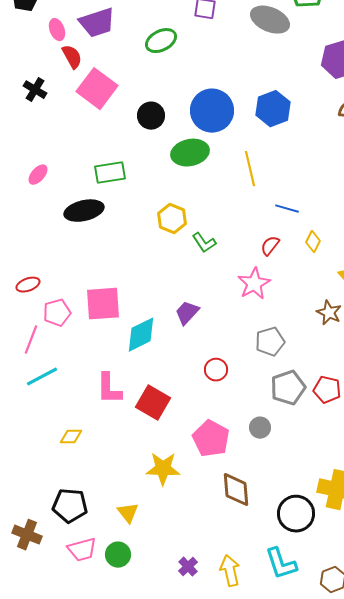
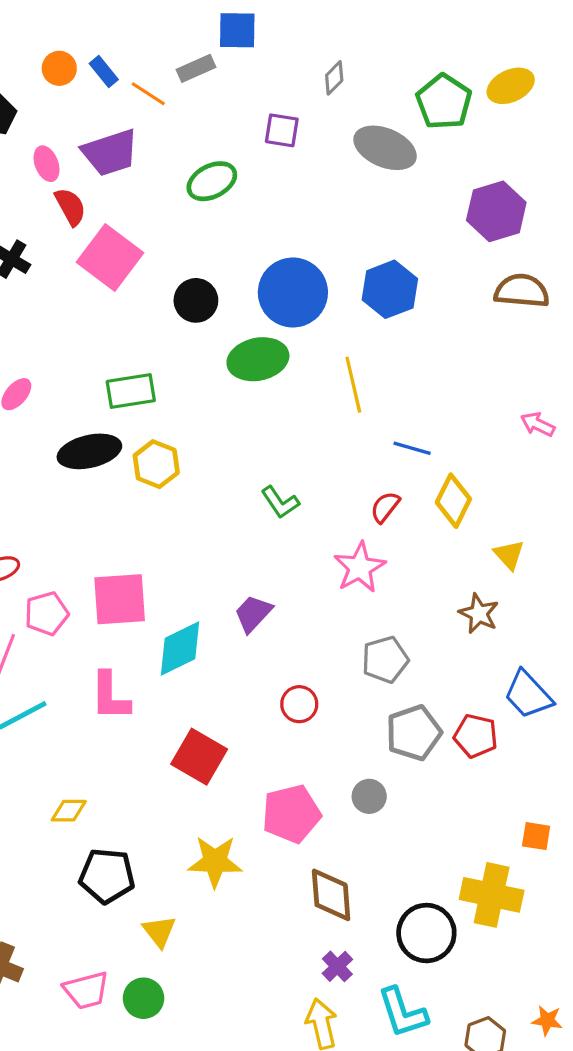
yellow hexagon: (172, 219) -> (156, 464), moved
yellow diamond: (313, 242) -> (453, 501), size x1.5
pink L-shape: (109, 389) -> (110, 696), moved
pink pentagon: (211, 439) -> (291, 814), turned 30
black pentagon: (70, 506) -> (107, 876), moved
purple cross: (188, 567) -> (337, 966), moved

